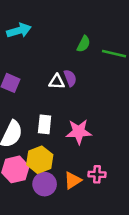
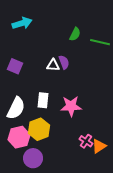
pink cross: (97, 174) -> (86, 141), turned 32
orange triangle: (73, 180) -> (99, 146), moved
purple circle: (45, 184) -> (33, 158), moved

